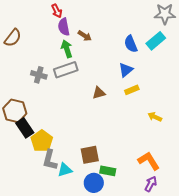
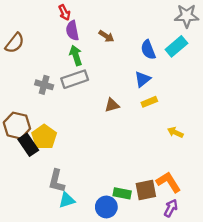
brown arrow: (85, 36) -> (106, 36), moved
yellow pentagon: (42, 141) -> (44, 137), moved
brown square: (90, 155) -> (146, 190), moved
cyan triangle: (65, 170) -> (67, 200), moved

